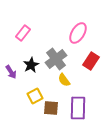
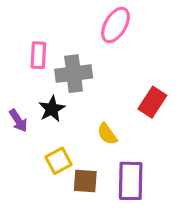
pink rectangle: (23, 33) -> (38, 55), turned -35
pink ellipse: (78, 33) -> (115, 25), moved
gray cross: (56, 59) -> (74, 74), moved, turned 30

